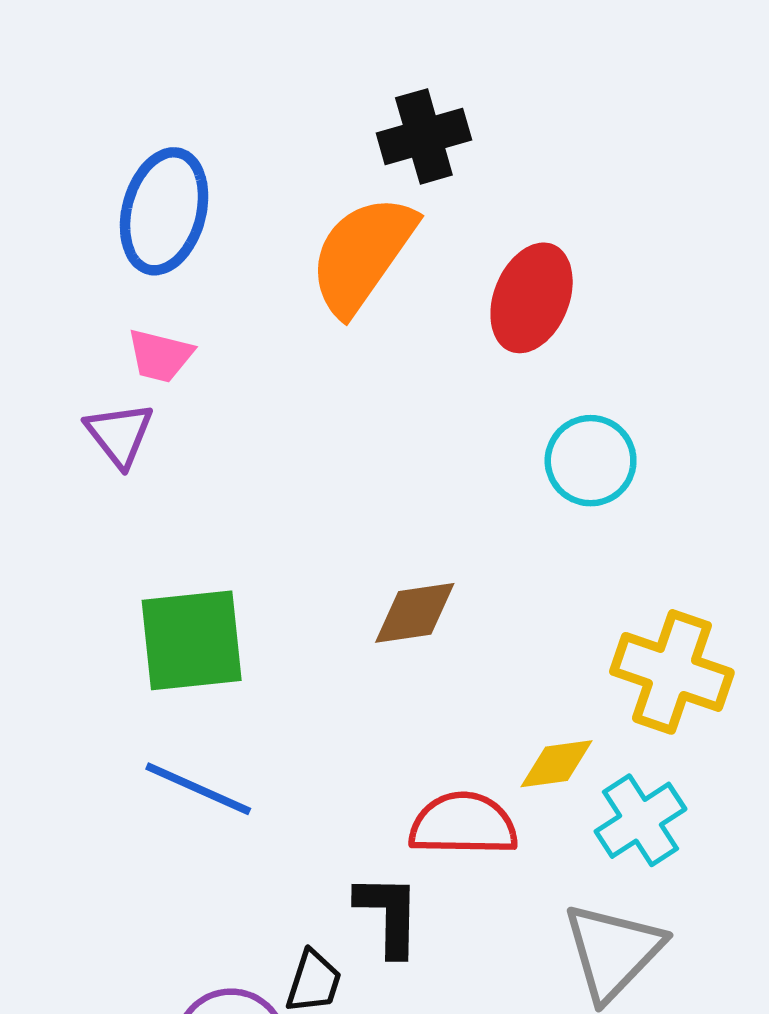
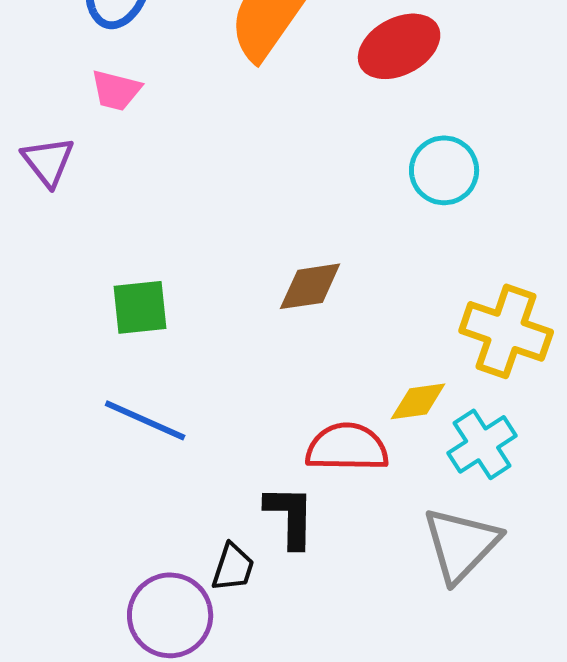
red ellipse: (532, 298) -> (399, 46), turned 40
purple triangle: (119, 434) -> (48, 161), moved
green square: (192, 640) -> (140, 307), size x0.7

